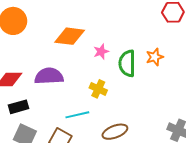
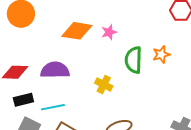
pink star: (101, 52) -> (109, 32), moved
cyan line: (77, 115) -> (53, 107), moved

